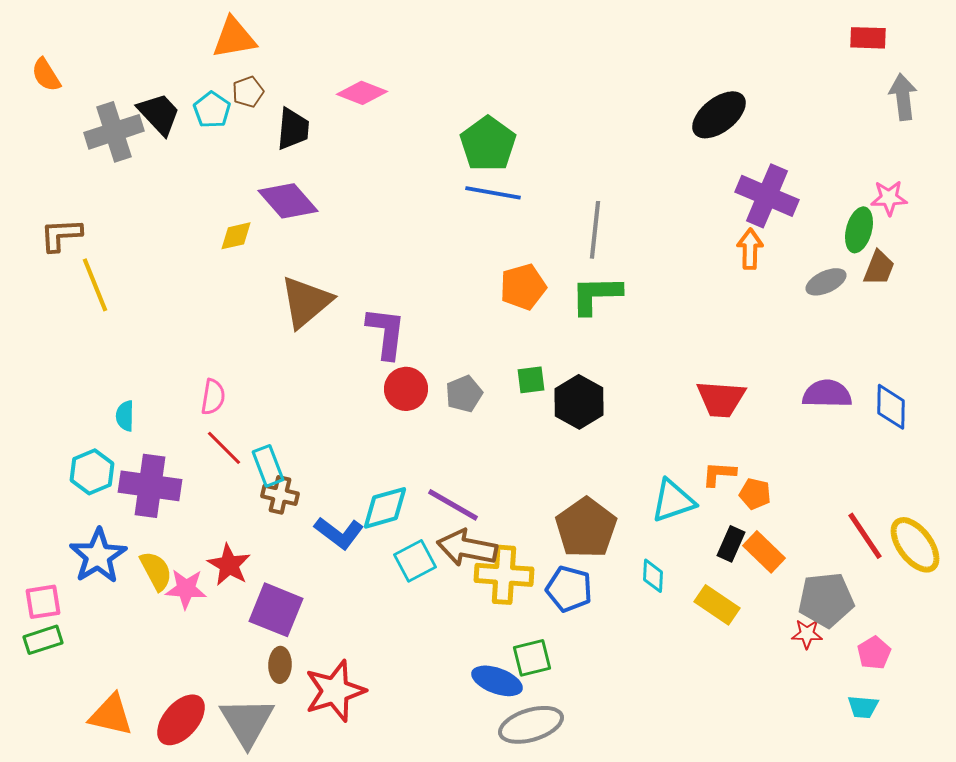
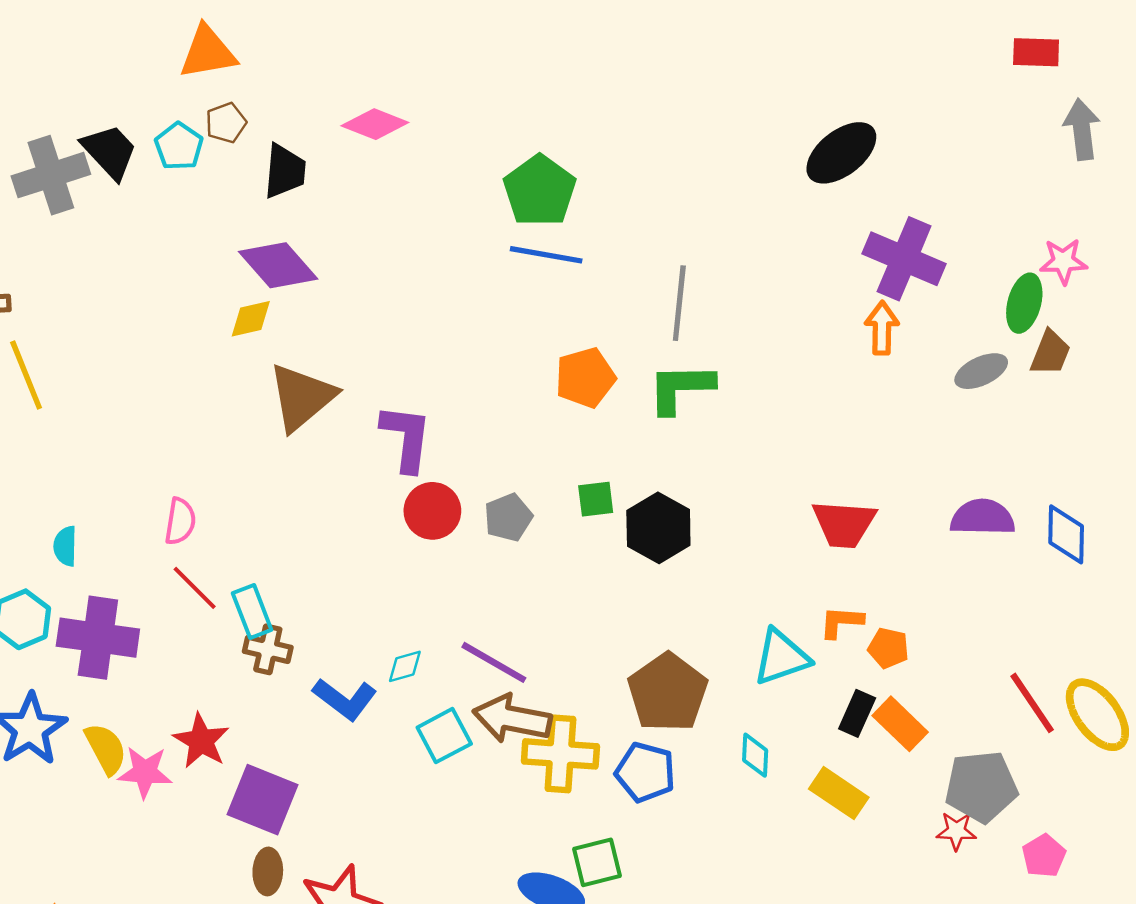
yellow diamond: (236, 236) -> (251, 319), moved
cyan diamond: (385, 508) -> (405, 666), size x0.6

